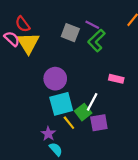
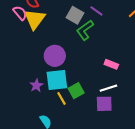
green L-shape: (97, 41) -> (85, 30), moved
white line: (92, 102) -> (108, 88), moved, turned 36
purple square: (99, 123) -> (104, 104), moved
purple star: (48, 134) -> (36, 85), moved

